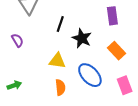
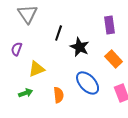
purple semicircle: (17, 40) -> (17, 49), turned -128
yellow triangle: (57, 61) -> (37, 69), moved, turned -30
green arrow: (14, 85) -> (26, 93), moved

